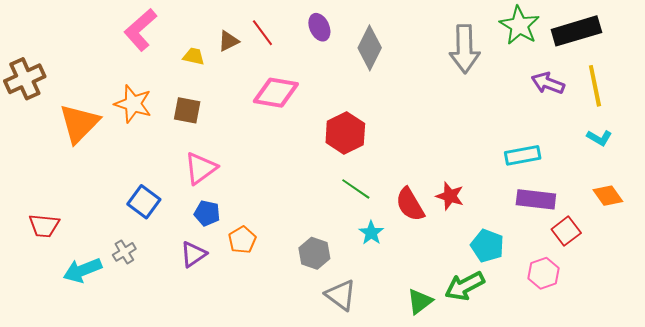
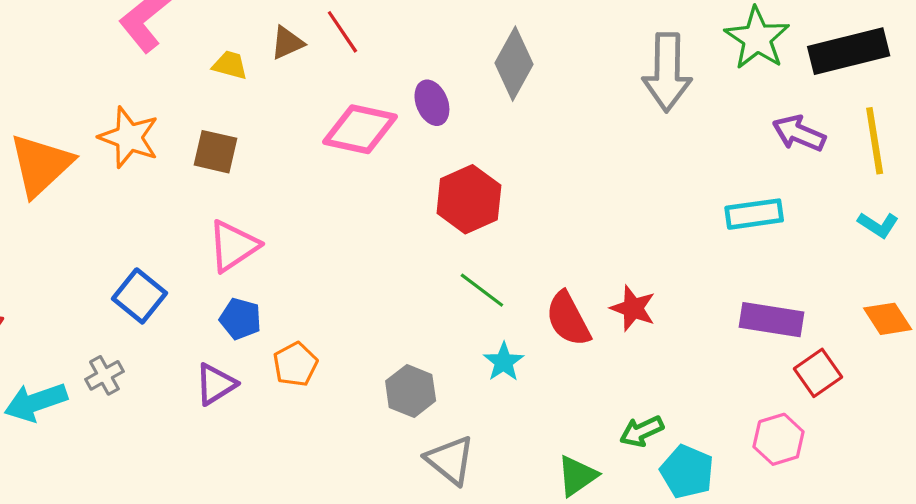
purple ellipse: (319, 27) -> (432, 103), moved
cyan rectangle: (523, 155) -> (754, 214), moved
cyan pentagon: (487, 246) -> (687, 472), moved
green arrow: (465, 286) -> (642, 431), moved, size x0.7

